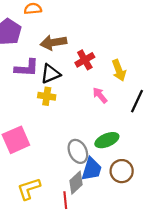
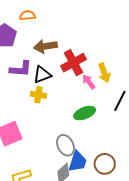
red cross: (85, 60) -> (73, 63), size x1.4
pink arrow: (100, 95) -> (89, 82), moved
green ellipse: (107, 140) -> (85, 113), moved

